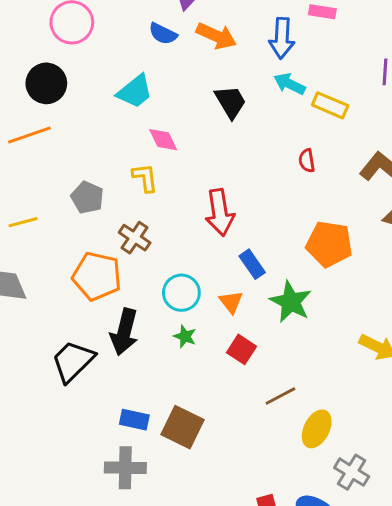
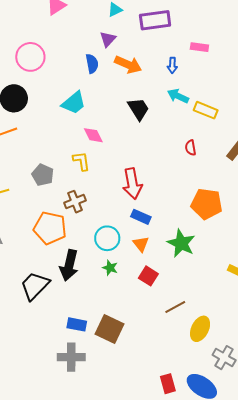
blue semicircle: (163, 34) -> (92, 64), turned -126
blue arrow: (282, 38) -> (172, 65), size x0.6
brown cross: (135, 238) -> (75, 202), turned 35
blue rectangle: (252, 264) -> (141, 217), moved, turned -30

